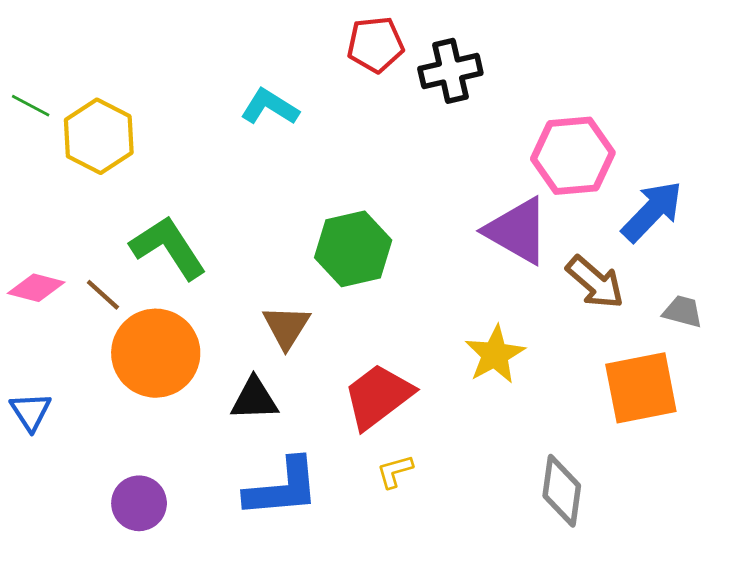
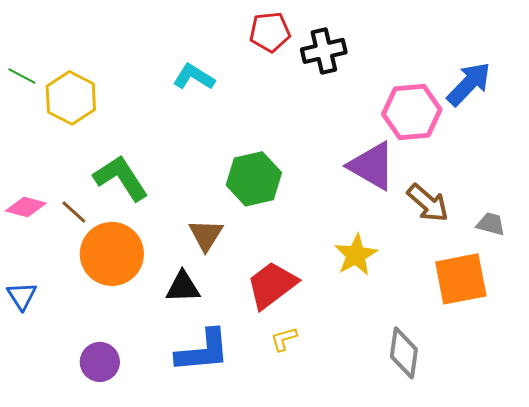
blue arrow: (652, 211) -> (469, 84), moved

